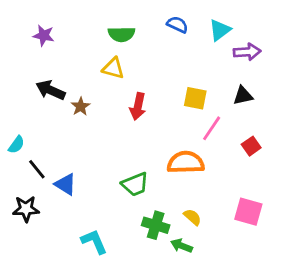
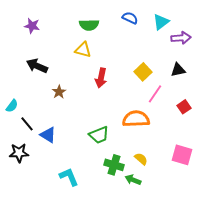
yellow square: (195, 98) -> (143, 72), turned 36
brown star: (81, 106) -> (59, 92), moved

